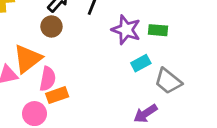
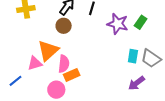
green rectangle: (158, 30) -> (141, 22), turned -56
cyan rectangle: (141, 63) -> (133, 56), moved, turned -48

